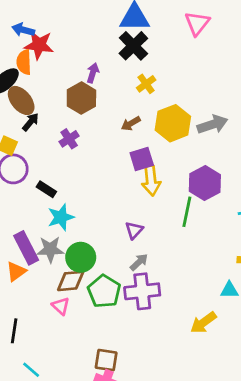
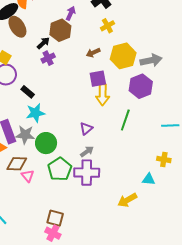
black arrow: (31, 122) -> (43, 43), moved
purple hexagon: (205, 183) -> (141, 86), moved
brown diamond: (71, 281) -> (17, 164), moved

